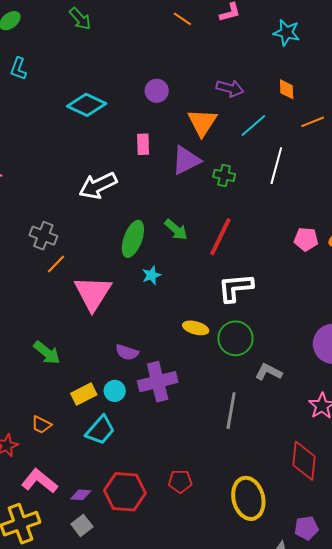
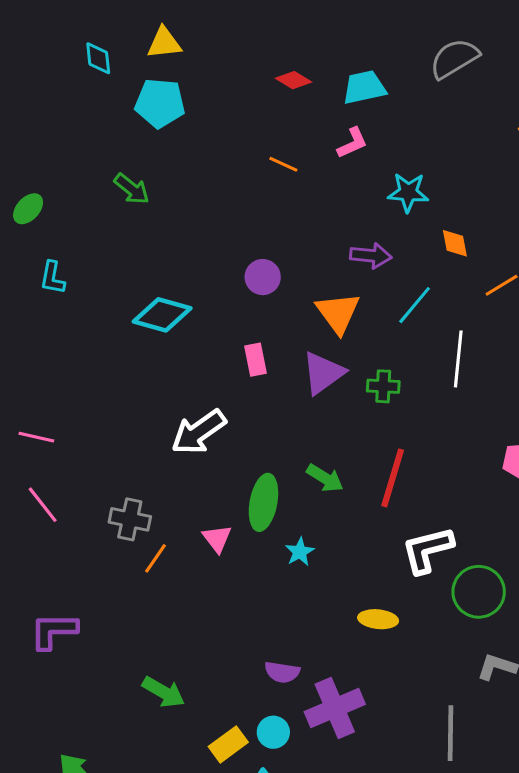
cyan star: (287, 33) -> (408, 192), moved
pink triangle: (93, 293) -> (217, 539), moved, size x0.5
green circle: (235, 338) -> (479, 592), moved

